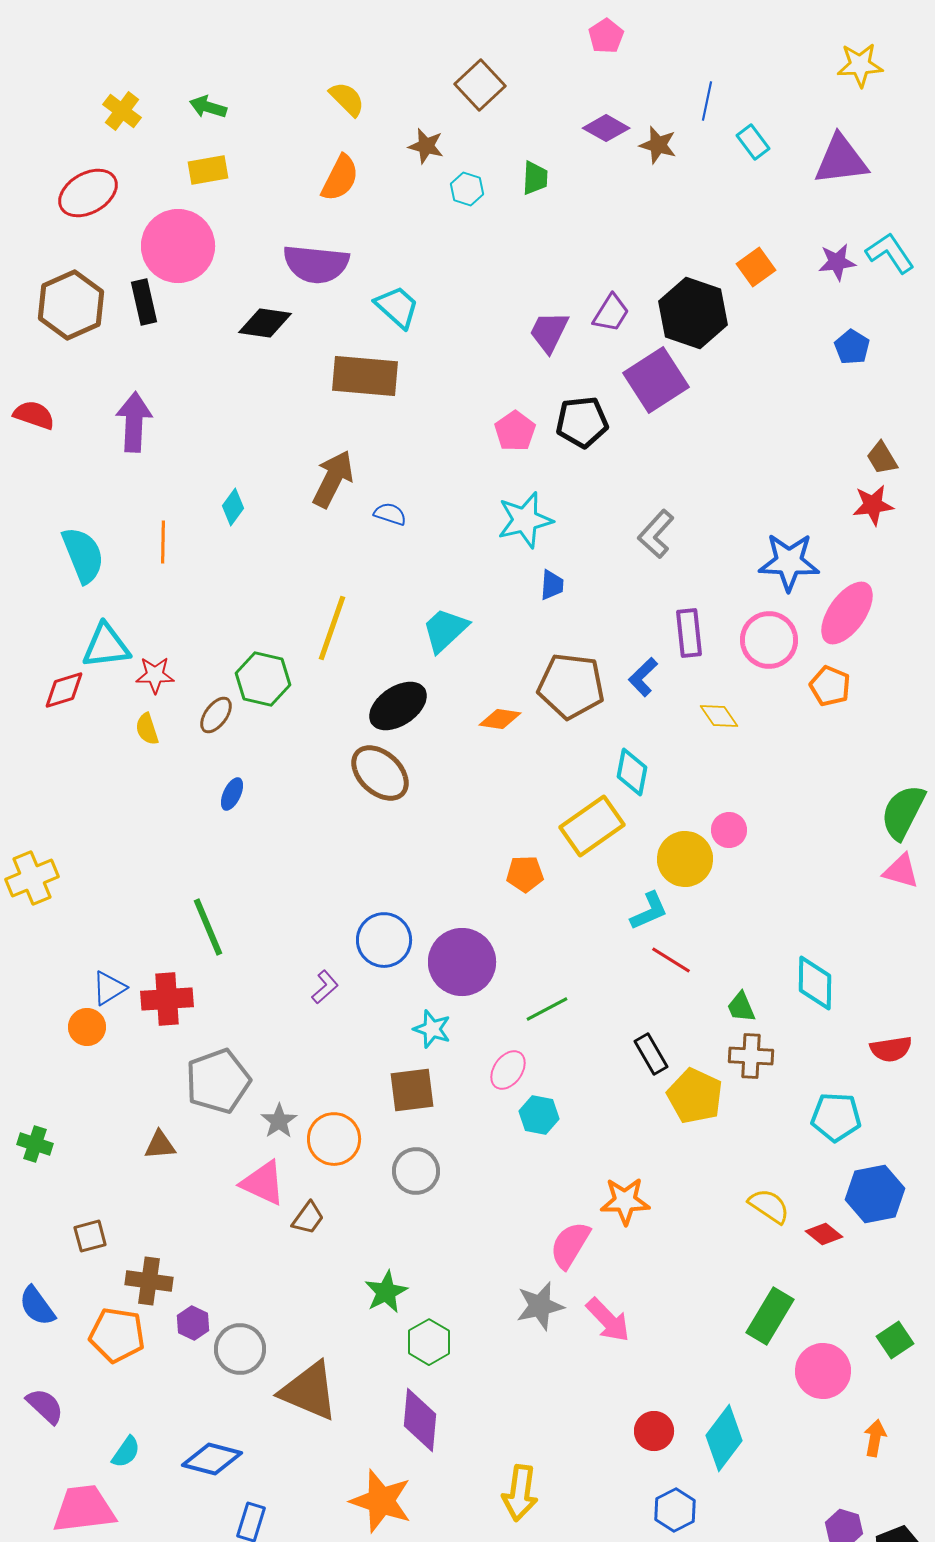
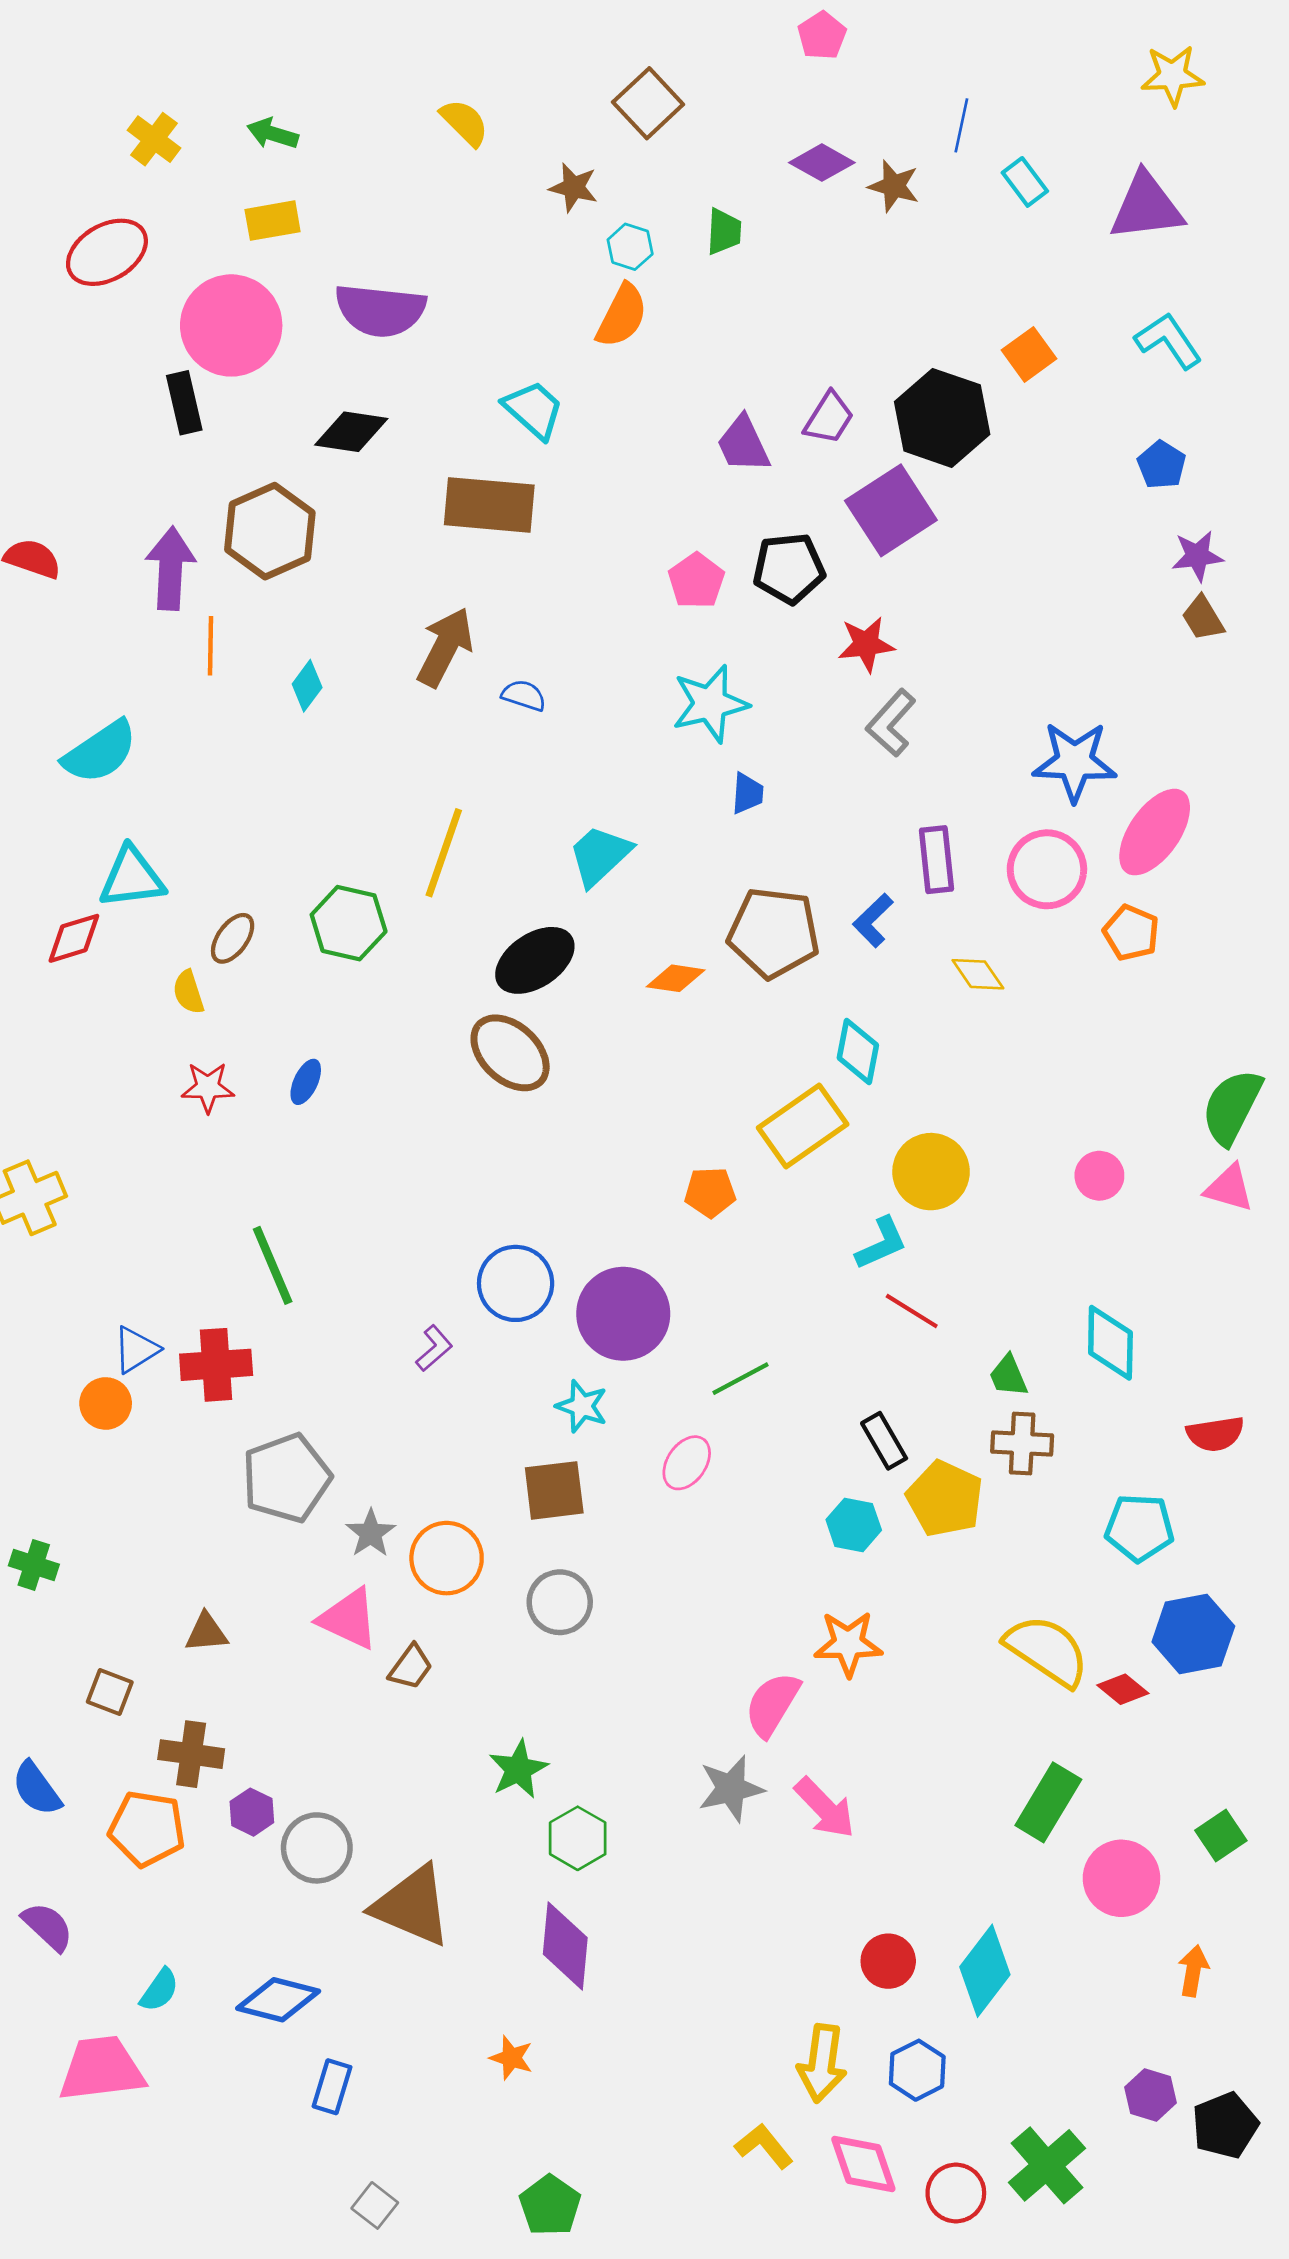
orange semicircle: (340, 178) -> (622, 316), moved
cyan L-shape: (890, 253) -> (1168, 341), moved
purple star: (837, 262) -> (1197, 556), moved
purple semicircle: (316, 264) -> (380, 310), moved
brown hexagon: (71, 305) -> (270, 531), moved
purple trapezoid: (549, 332) -> (743, 444), turned -51
red star: (873, 505) -> (866, 644), moved
orange line: (163, 542) -> (210, 646), moved
cyan semicircle: (83, 555) -> (100, 752), turned 78
red star: (155, 675) -> (208, 1087), moved
brown ellipse: (216, 715) -> (233, 938), moved
pink circle: (729, 830) -> (1099, 1176), moved
cyan hexagon: (539, 1115) -> (854, 1525), moved
brown triangle: (160, 1145) -> (206, 1633), moved
yellow semicircle: (769, 1206) -> (1047, 1651), size x1.5
brown square: (90, 1236) -> (110, 1692), turned 36
yellow arrow: (520, 1493) -> (822, 2063), moved
orange star: (381, 1501) -> (511, 2058), size x0.5

